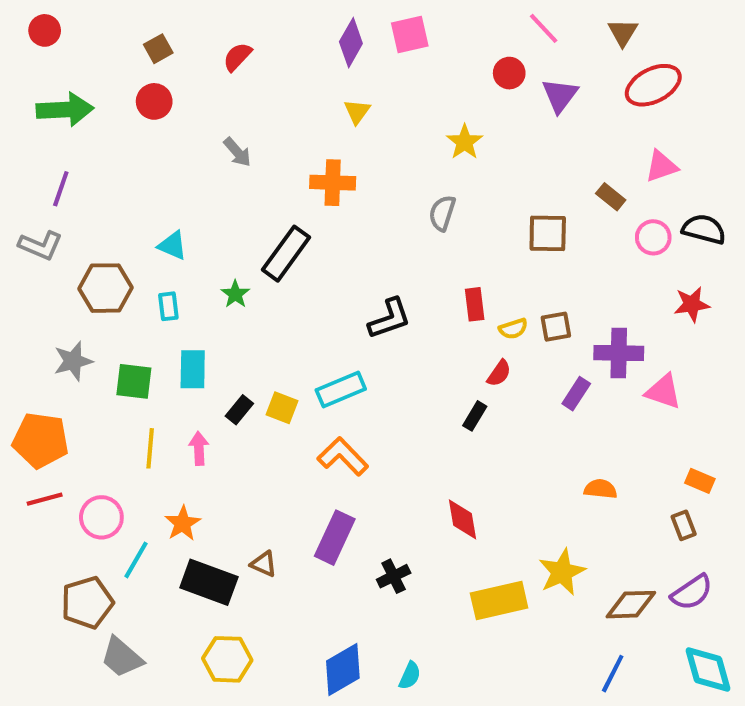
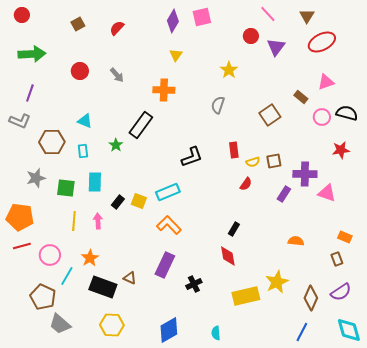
red circle: (154, 101) -> (80, 71), moved
brown square: (548, 233) -> (270, 115), turned -35
black rectangle: (475, 416) -> (234, 229), moved
brown pentagon: (87, 603) -> (43, 297), turned -30
brown diamond: (631, 605) -> (311, 298), turned -65
cyan semicircle: (410, 676) -> (216, 333), moved, turned 152

